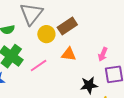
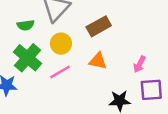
yellow circle: (46, 34) -> (61, 44), moved

